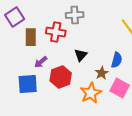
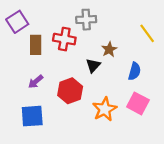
purple arrow: (41, 62) -> (36, 82), moved
brown star: (102, 73) -> (109, 49), moved
blue square: (28, 84) -> (32, 116), moved

